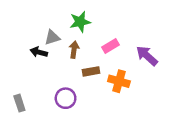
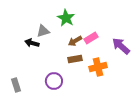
green star: (80, 22) -> (66, 18), turned -30
brown arrow: (74, 50) -> (75, 41), moved, turned -128
orange cross: (119, 81) -> (98, 67), turned -30

